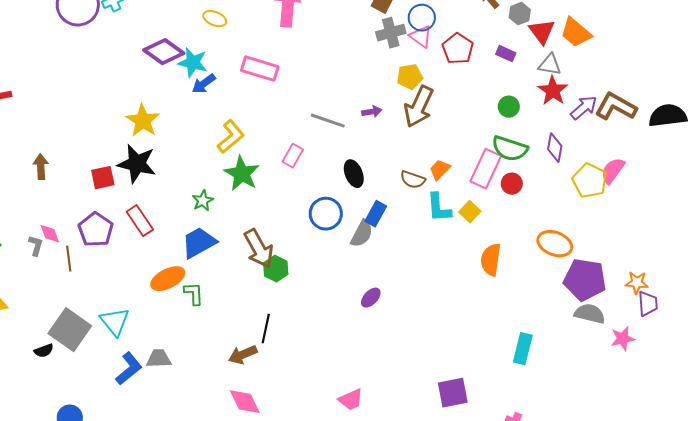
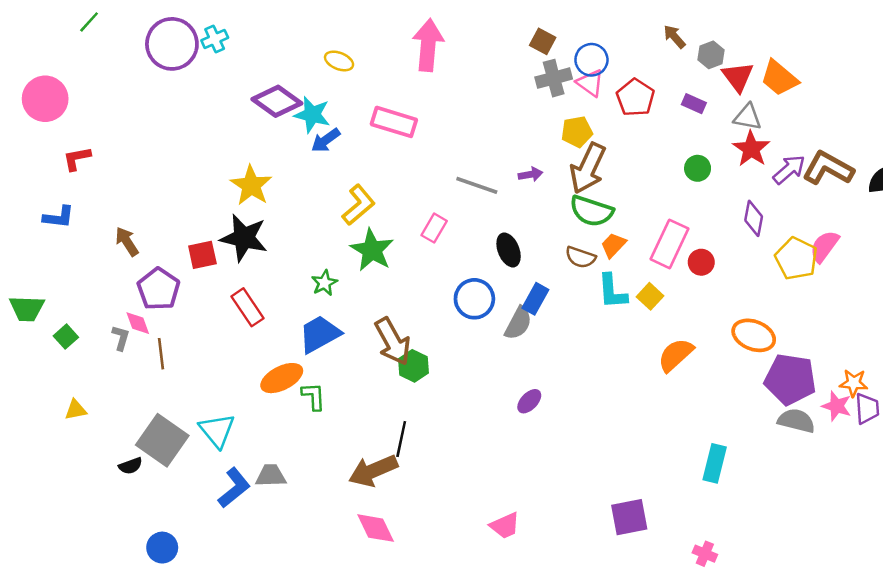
green semicircle: (510, 149) -> (591, 211), moved
brown arrow: (41, 167) -> (127, 241), turned -30
purple pentagon: (96, 230) -> (159, 289), moved
orange semicircle: (491, 260) -> (676, 355), turned 40
pink star: (623, 339) -> (837, 406), moved, turned 30
brown arrow: (243, 355) -> (373, 471), size x1.4

